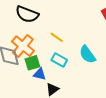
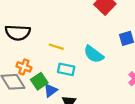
orange cross: (23, 46) -> (24, 67), size x0.6
blue triangle: (40, 74) -> (51, 90), turned -32

